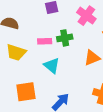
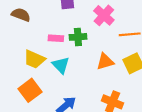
yellow trapezoid: (16, 52) -> (34, 59), moved
orange square: (26, 92) -> (30, 90), turned -35

